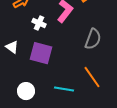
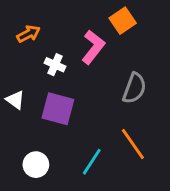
cyan line: (64, 89) -> (92, 162), turned -66

